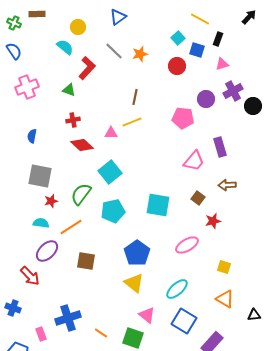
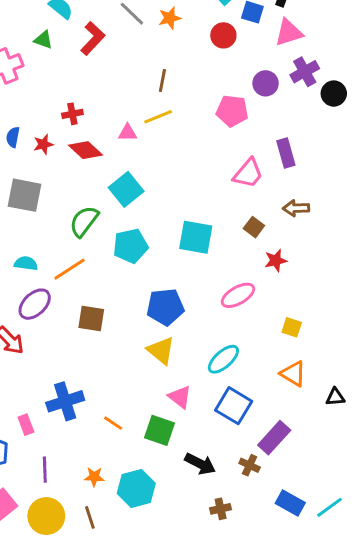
pink triangle: (222, 64) -> (289, 33), size x1.5
green triangle: (69, 90) -> (43, 40), moved
red star: (51, 201) -> (43, 144), moved
blue pentagon: (137, 253) -> (165, 307), turned 30

